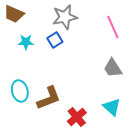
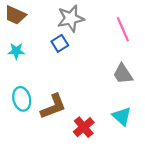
cyan star: (26, 42) -> (16, 51), moved

